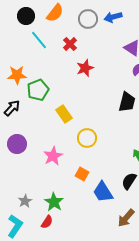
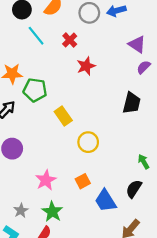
green pentagon: (38, 90) -> (35, 90), turned 30
pink star: (53, 156) -> (46, 180), moved
orange square: (82, 174) -> (83, 181), turned 32

